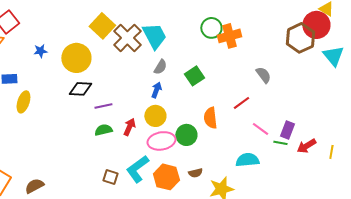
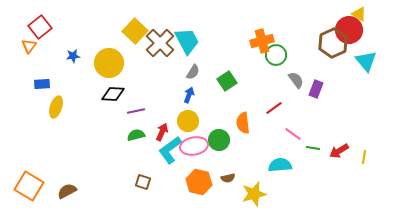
green circle: (211, 28) -> (276, 55), moved
purple rectangle: (287, 130) -> (316, 89), moved
cyan L-shape: (137, 169) -> (170, 150), moved

